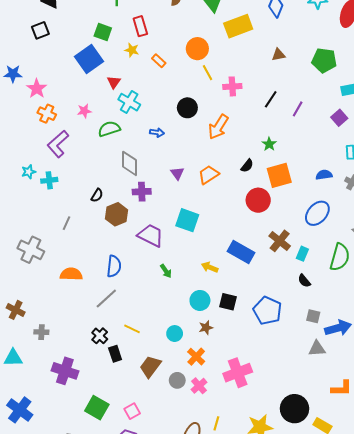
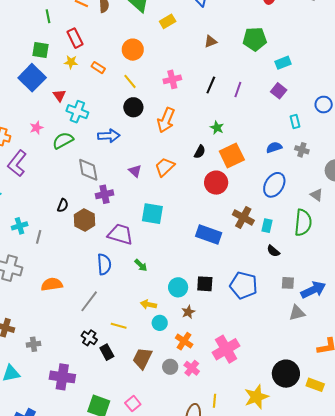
yellow rectangle: (238, 26) -> (168, 21), size x0.6
yellow line: (208, 73) -> (130, 81), moved
blue arrow: (157, 132) -> (109, 136), size x1.5
cyan cross: (49, 180) -> (20, 226), moved
blue semicircle: (114, 266) -> (104, 264), moved
yellow arrow: (210, 267) -> (148, 305), moved

